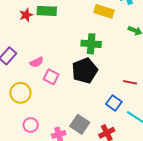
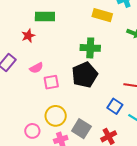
red star: (26, 15) -> (28, 36), moved
pink square: (51, 77) -> (51, 82), turned -35
yellow circle: (20, 93) -> (56, 116), moved

